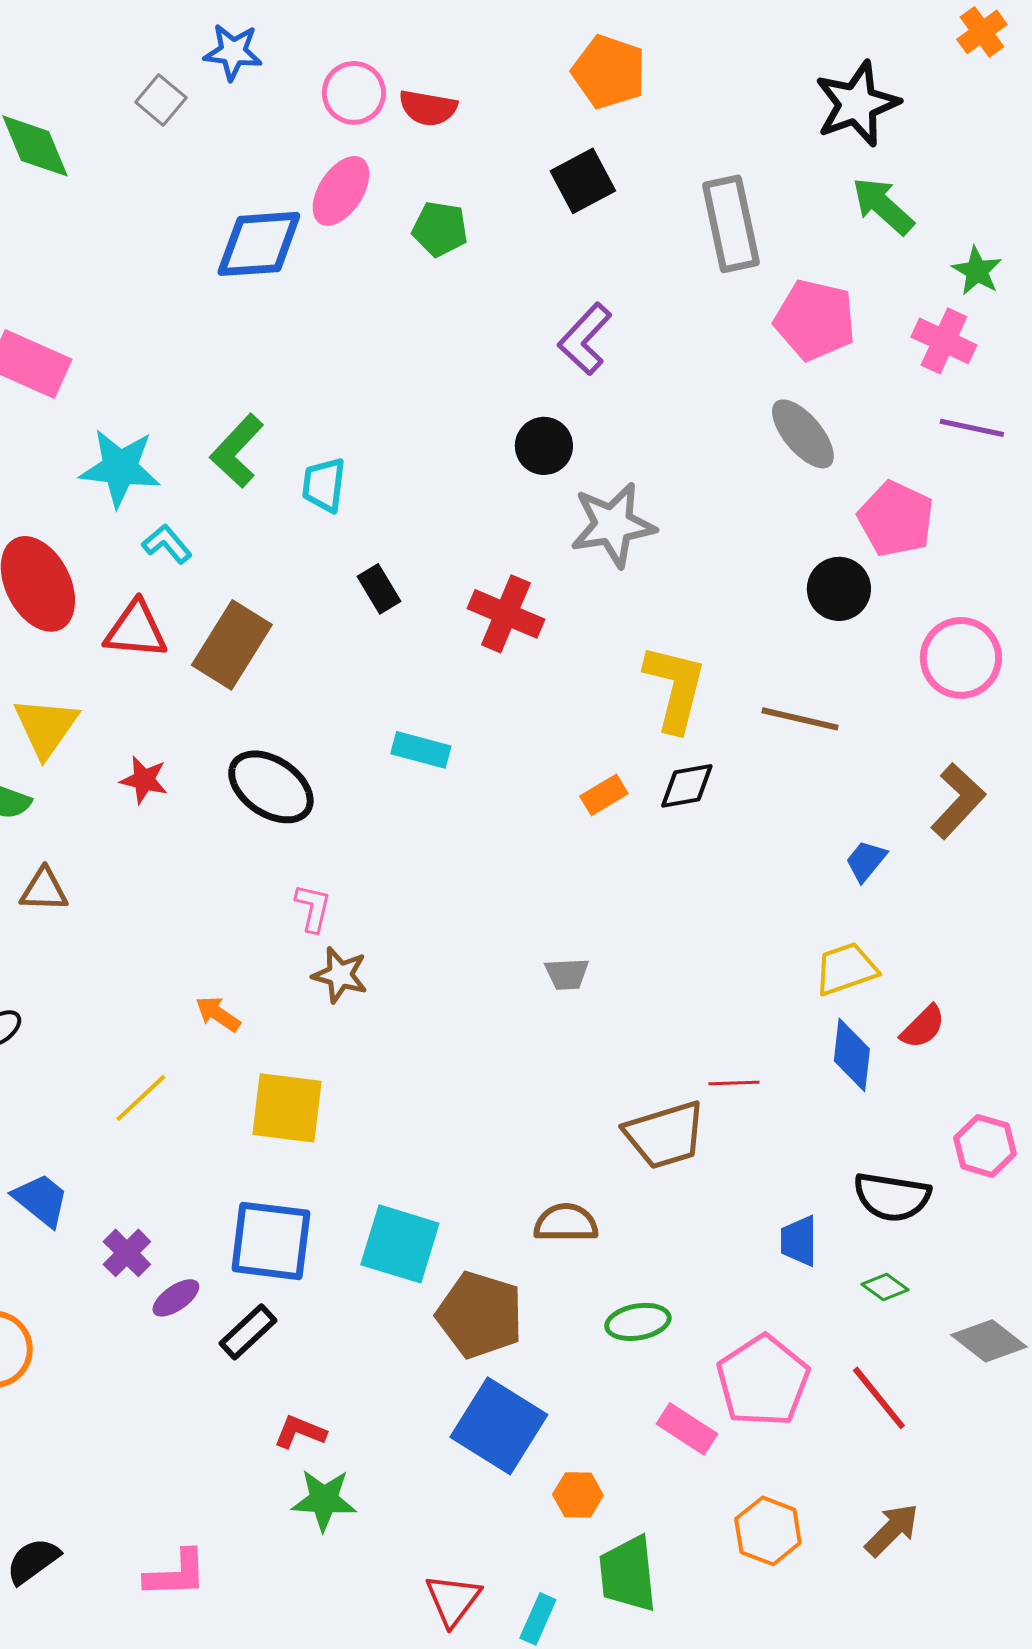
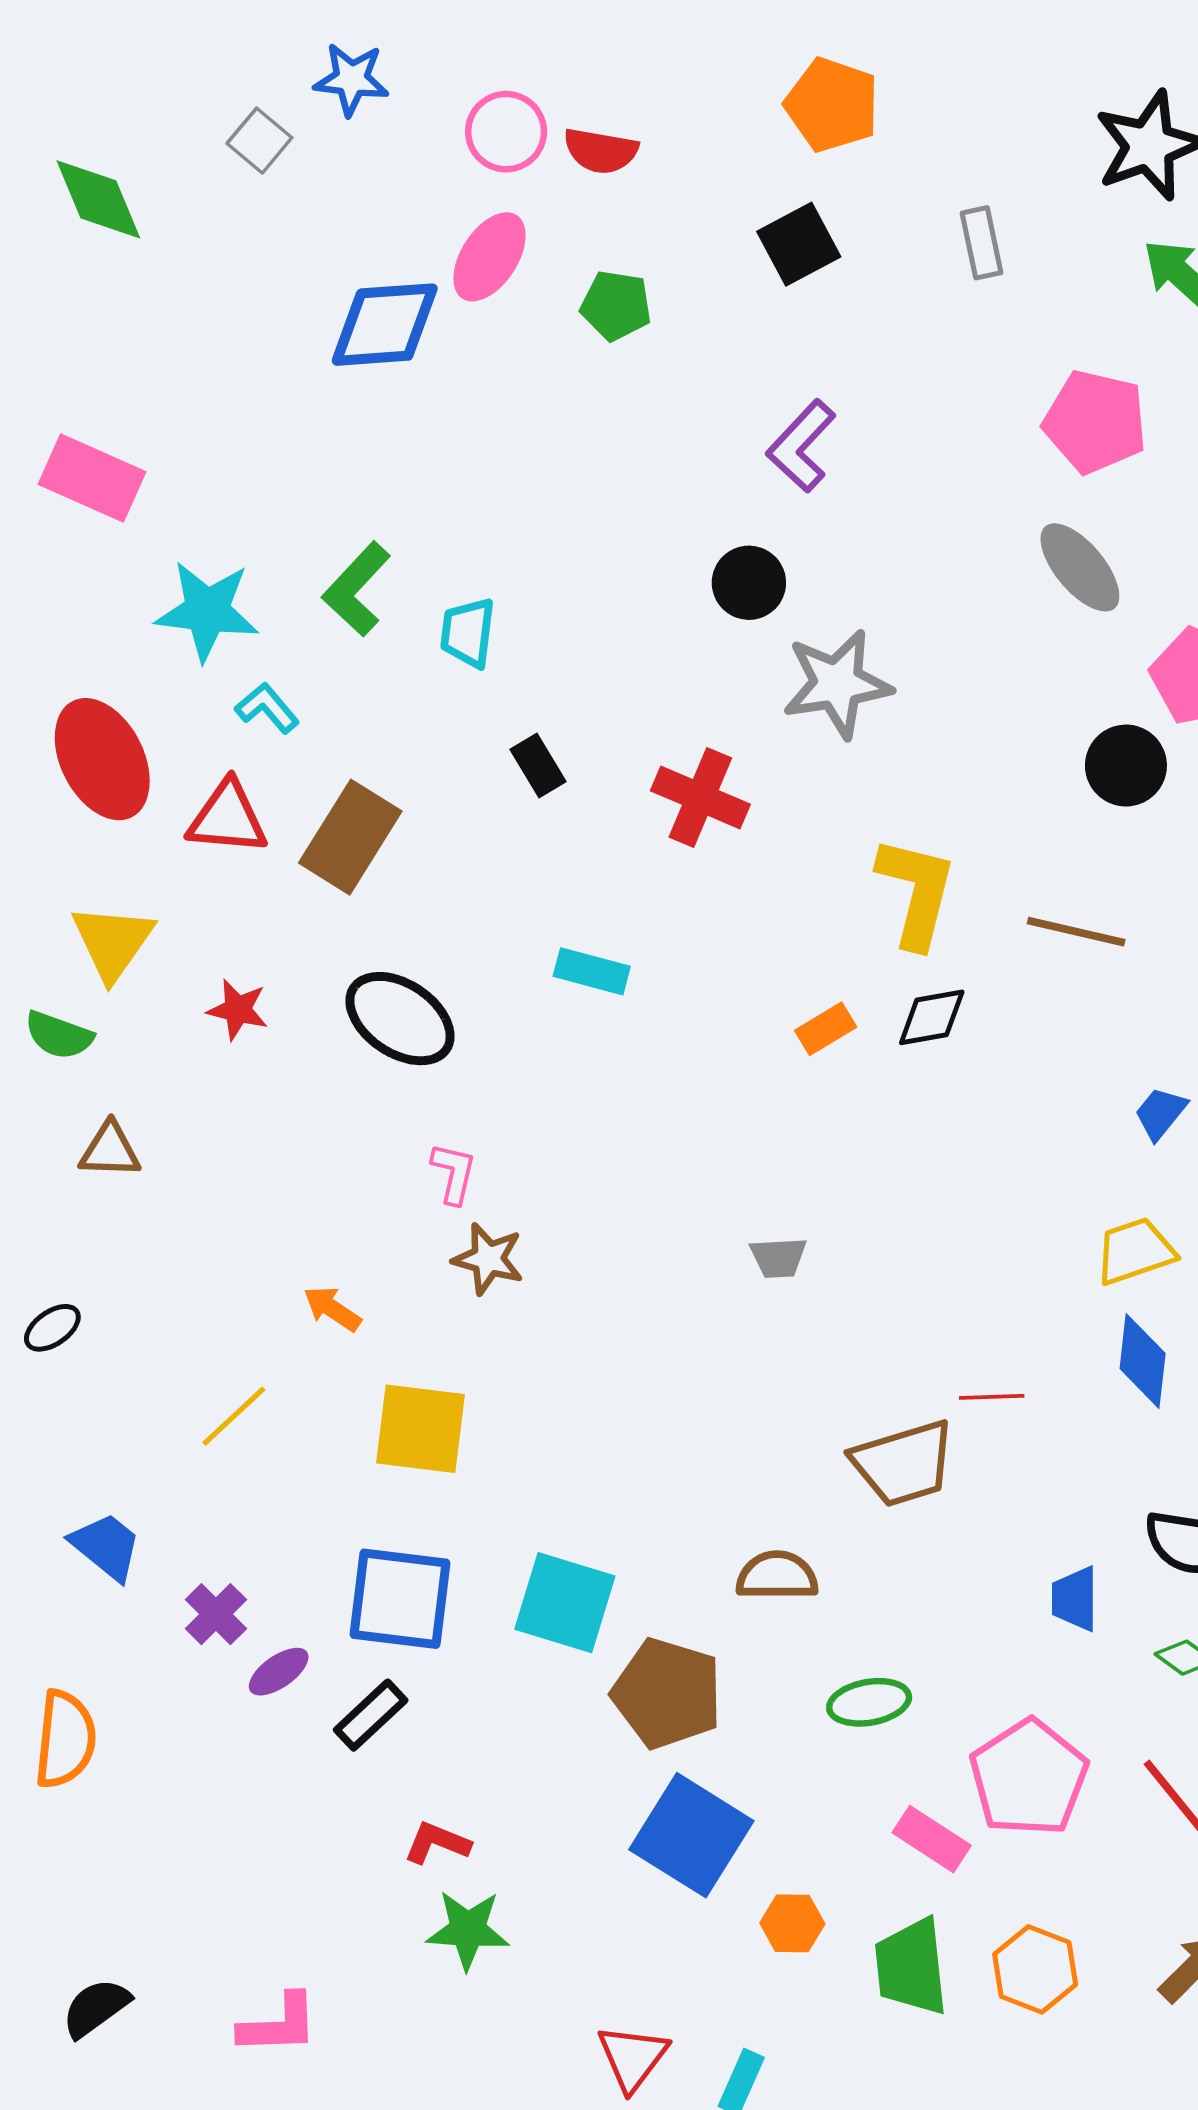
gray rectangle: (731, 224) -> (982, 243), moved, size x0.6
green trapezoid: (628, 1574) -> (911, 1967), moved

